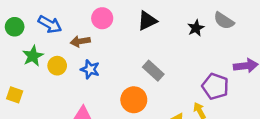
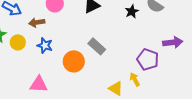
orange circle: (134, 100) -> (74, 61), moved

